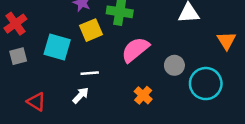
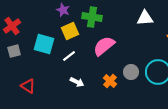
gray circle: (174, 65) -> (131, 72), moved
white line: (90, 73) -> (69, 56), moved, turned -32
white arrow: (81, 95) -> (77, 82), moved, turned 72

